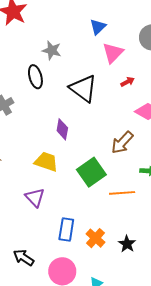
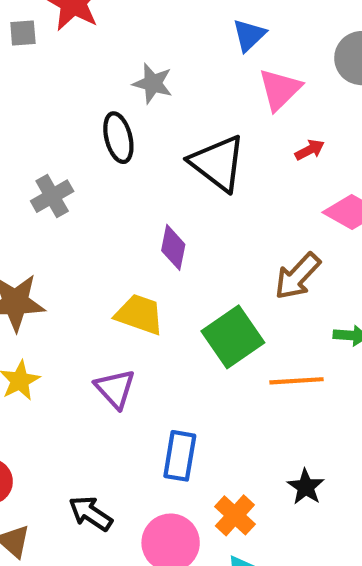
orange cross: (95, 238) -> (235, 515), moved

